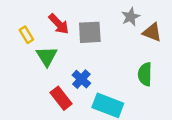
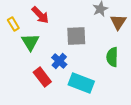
gray square: (90, 32) -> (76, 36), moved
brown triangle: (152, 32) -> (118, 22), turned 42

